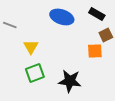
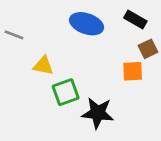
yellow triangle: (31, 47) -> (43, 66), turned -49
green square: (35, 73) -> (66, 92), moved

